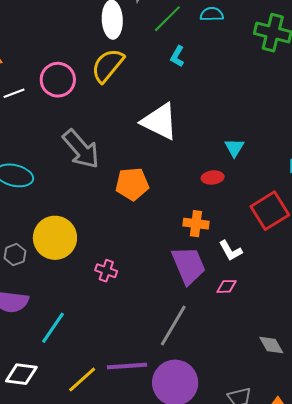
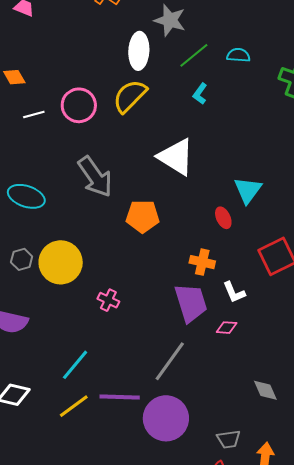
cyan triangle: (234, 148) -> (248, 190), size x1.4
red ellipse: (213, 177) -> (223, 218), turned 65
gray hexagon: (15, 255) -> (22, 259), moved
cyan line: (53, 328) -> (75, 365), moved

